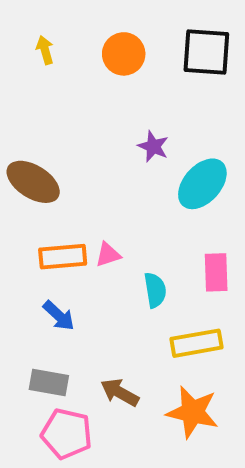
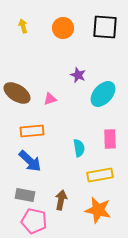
pink triangle: (108, 255) -> (50, 99), moved
blue arrow: (59, 316) -> (30, 161), size x1.4
brown arrow: (120, 392) -> (61, 200), turned 72

